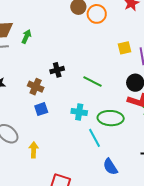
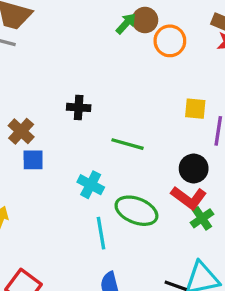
green arrow: (26, 36) -> (126, 24), moved
green line: (92, 81) -> (128, 144), turned -30
brown cross: (36, 87) -> (21, 131), moved

